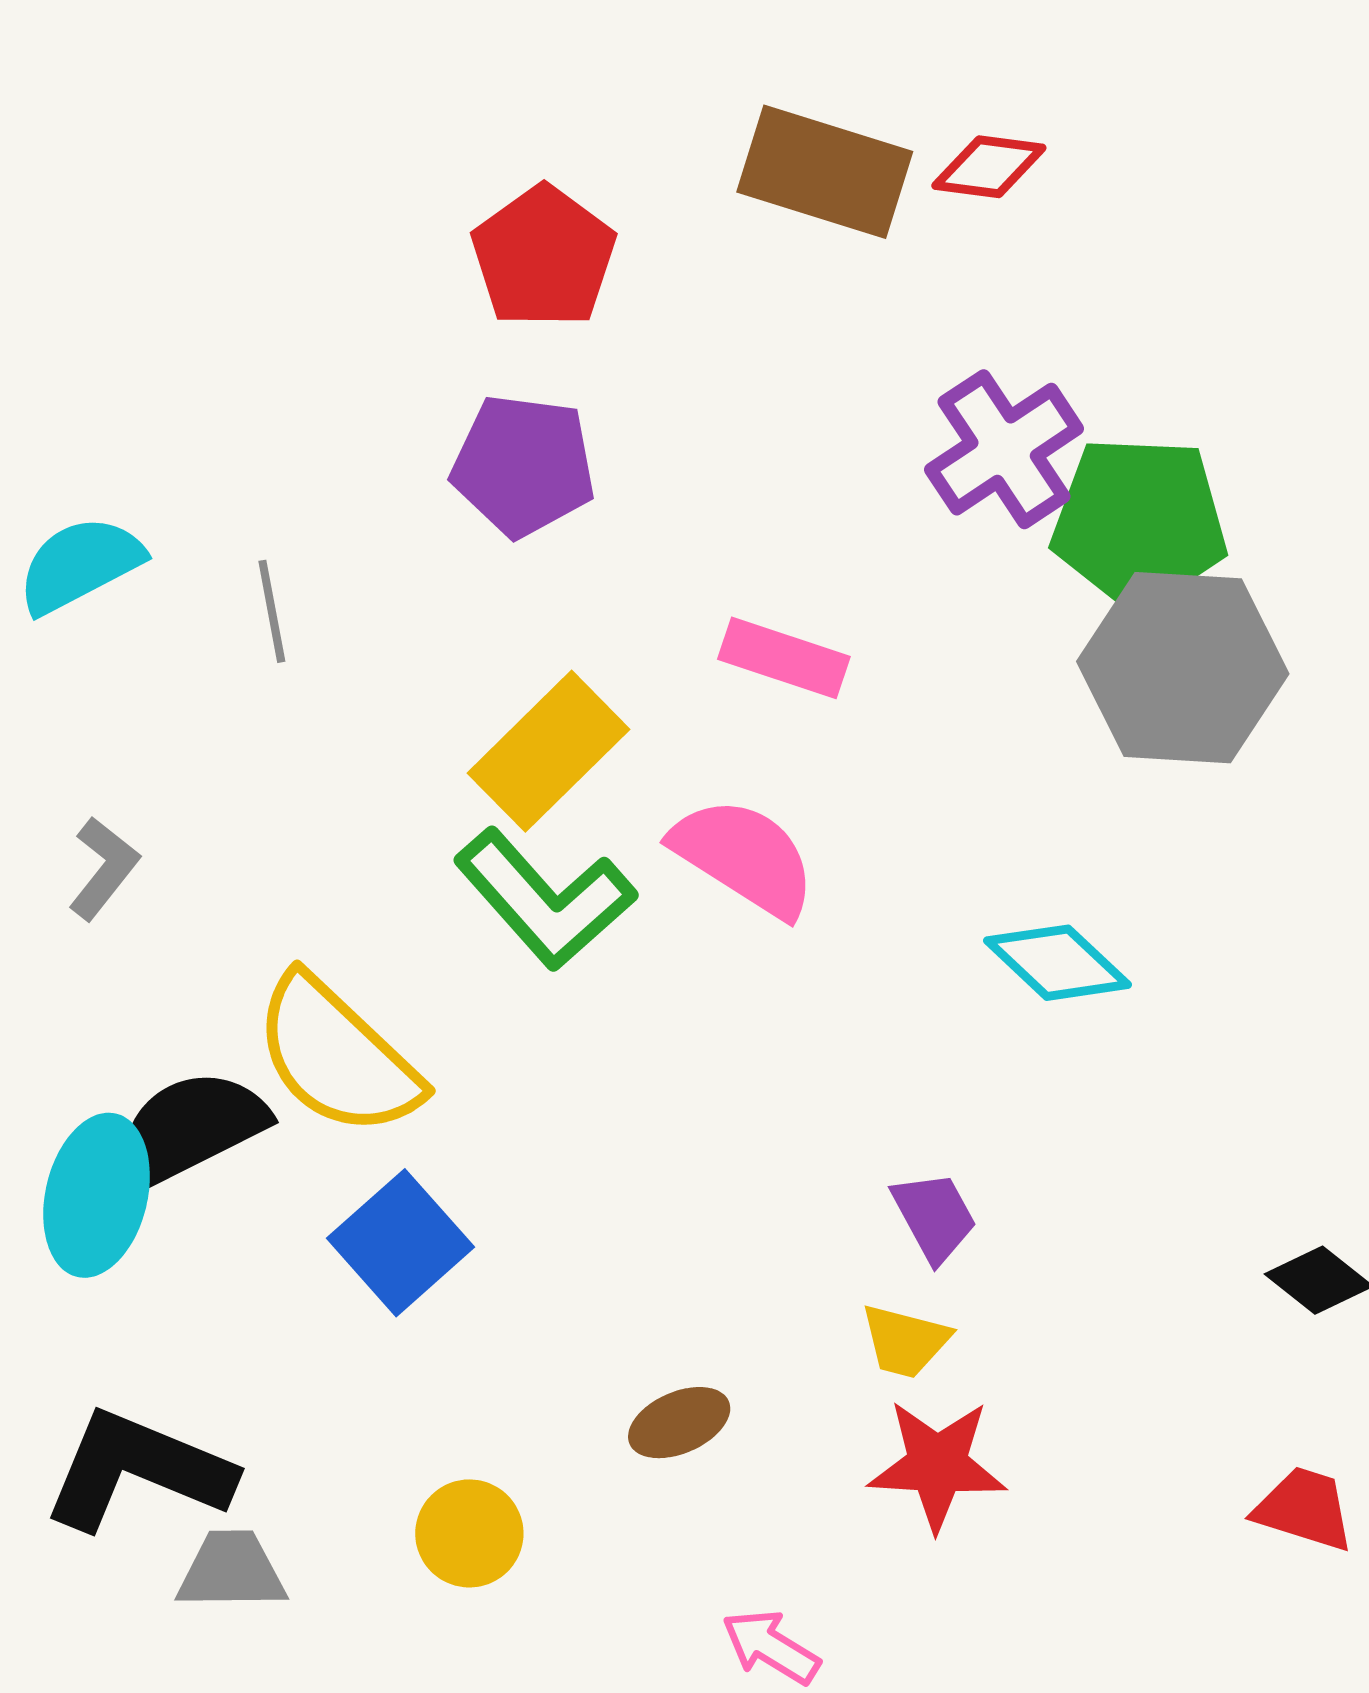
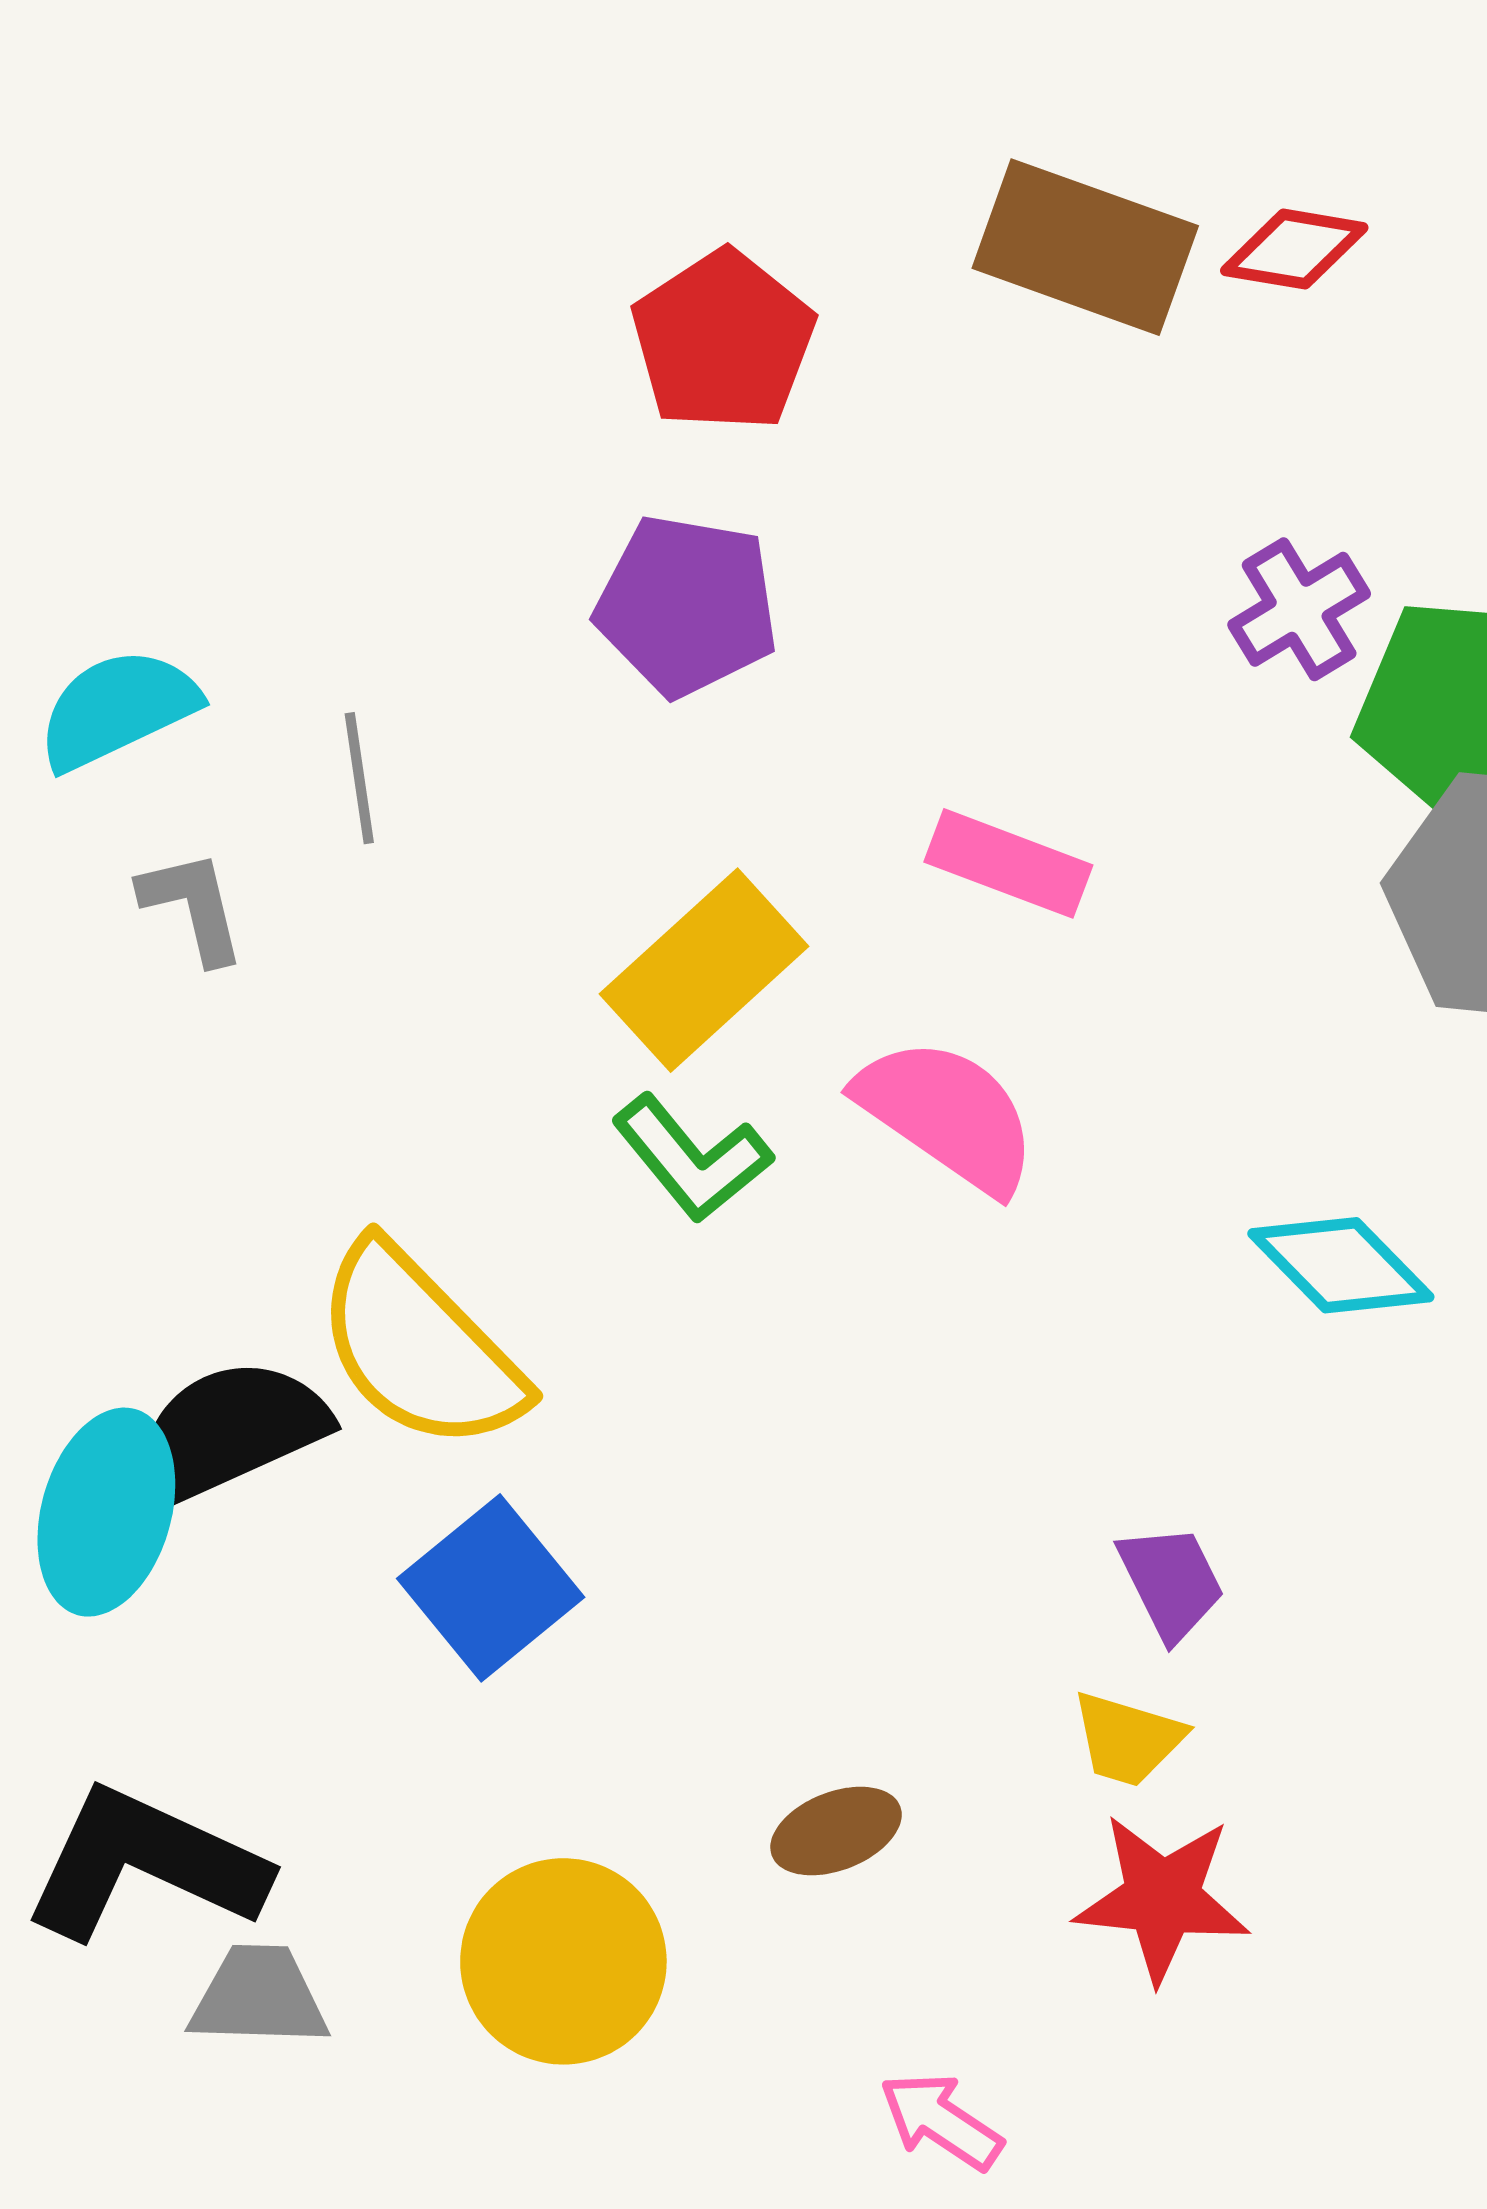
purple cross: (1004, 449) -> (1299, 609), size x0.7
gray L-shape: (104, 868) -> (193, 906), moved, turned -54
green L-shape: (545, 899) -> (692, 1158), size x0.7
yellow circle: (469, 1533) -> (563, 1961), size x1.5

